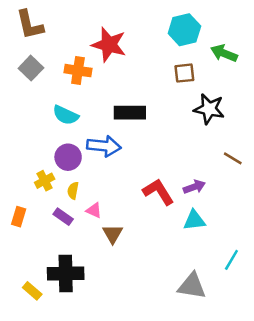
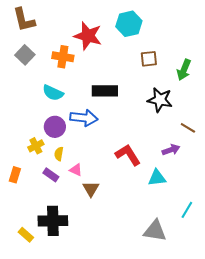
cyan hexagon: (184, 30) -> (129, 24), moved
green arrow: (224, 53) -> (184, 70), moved, turned -90
black star: (209, 109) -> (160, 100), moved
purple arrow: (194, 187) -> (171, 150), moved

